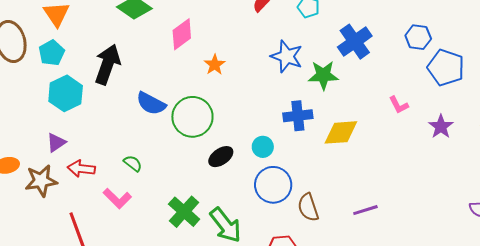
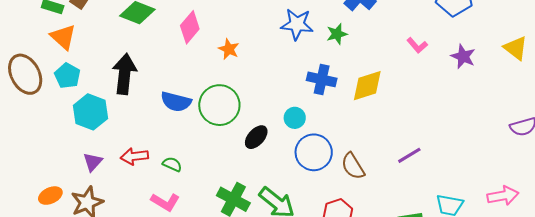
green star: (323, 75) -> (337, 34), size x0.7
blue cross: (298, 116) -> (322, 79), turned 32
red arrow: (81, 169) -> (134, 156), moved

